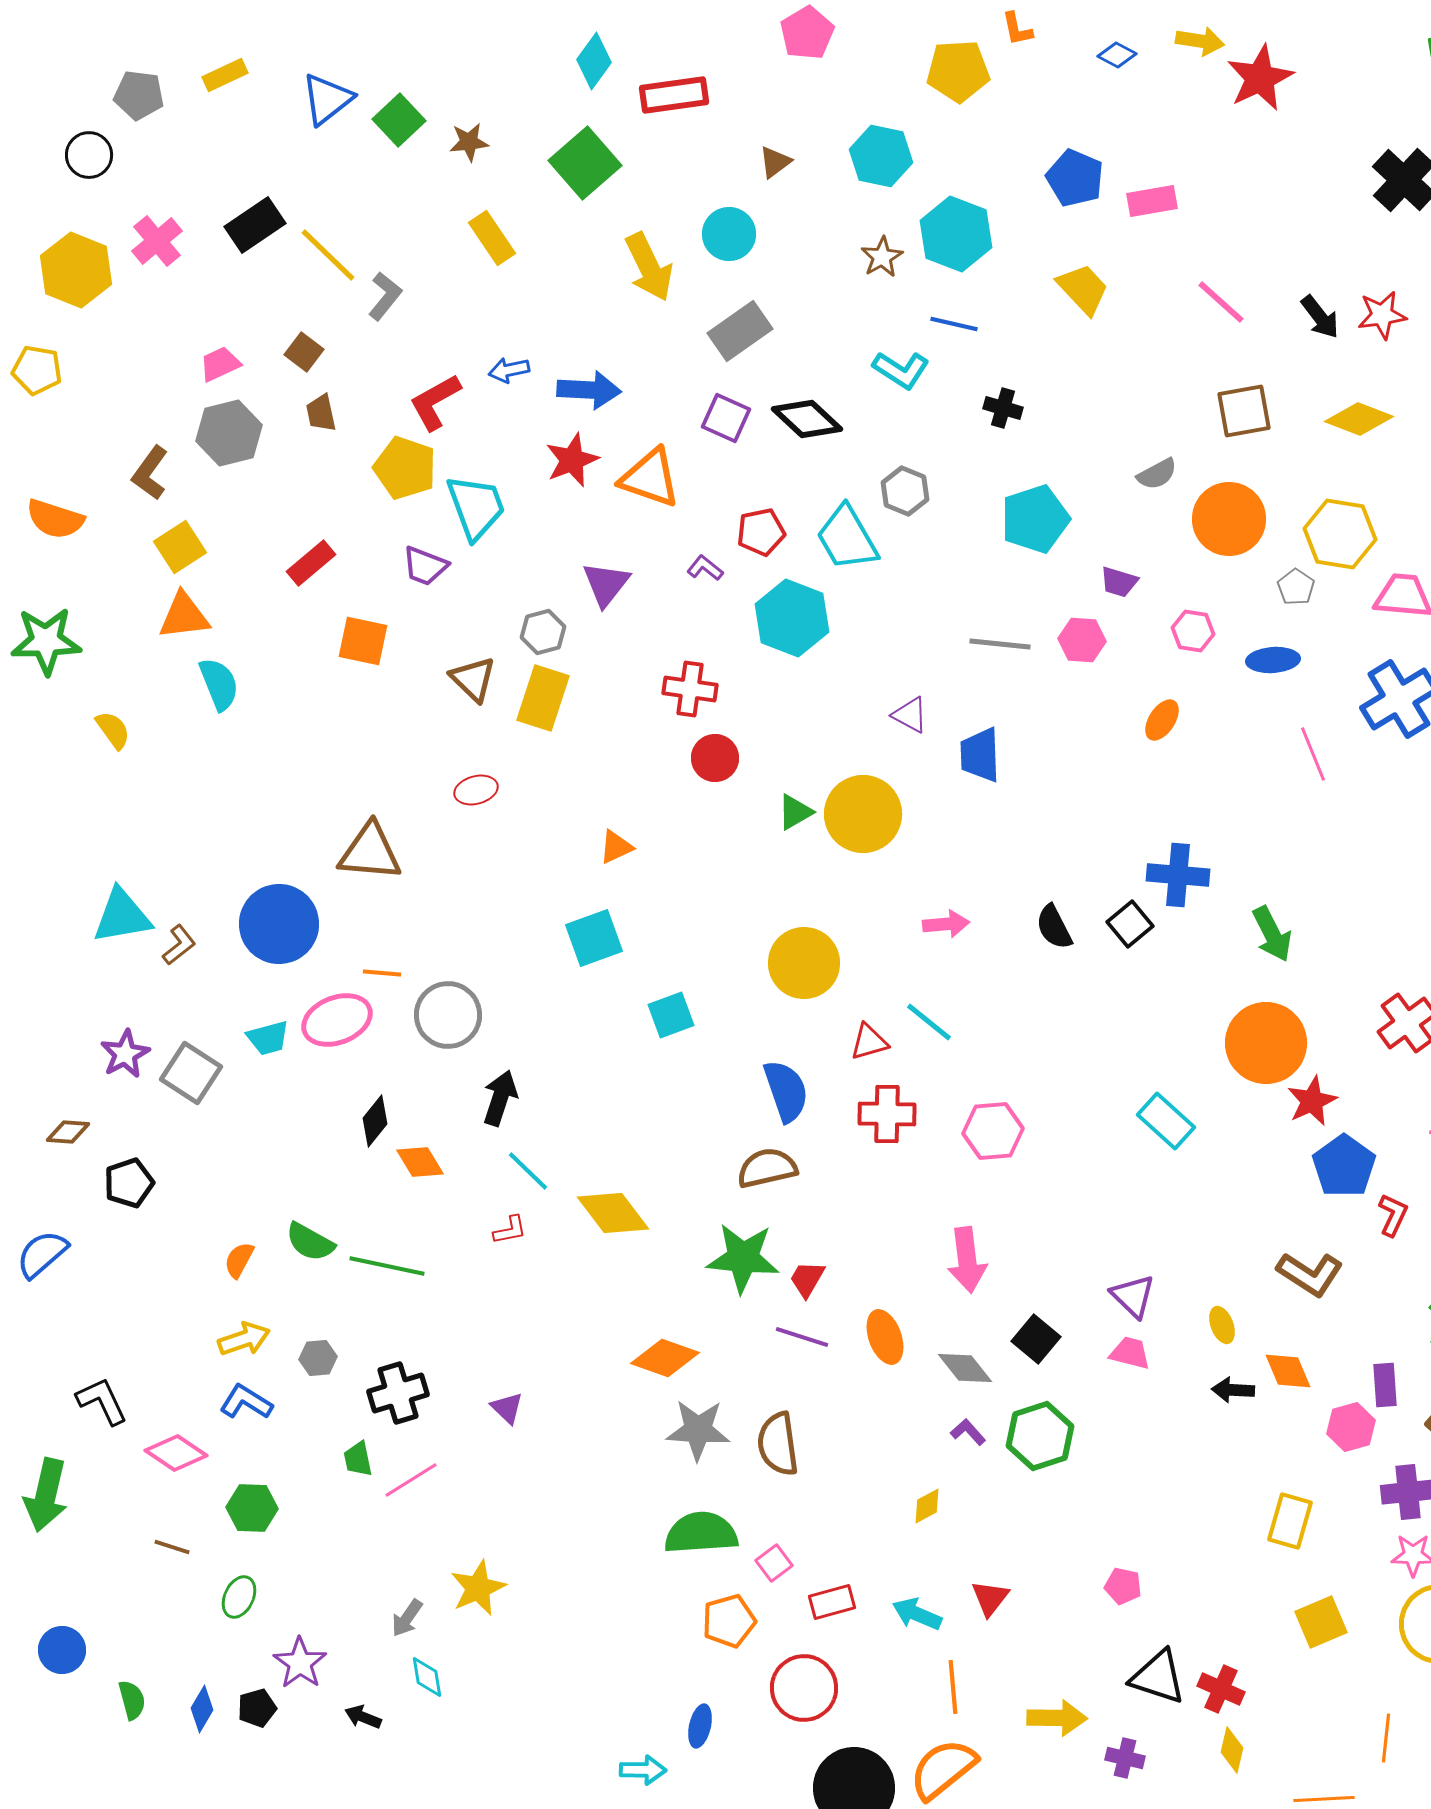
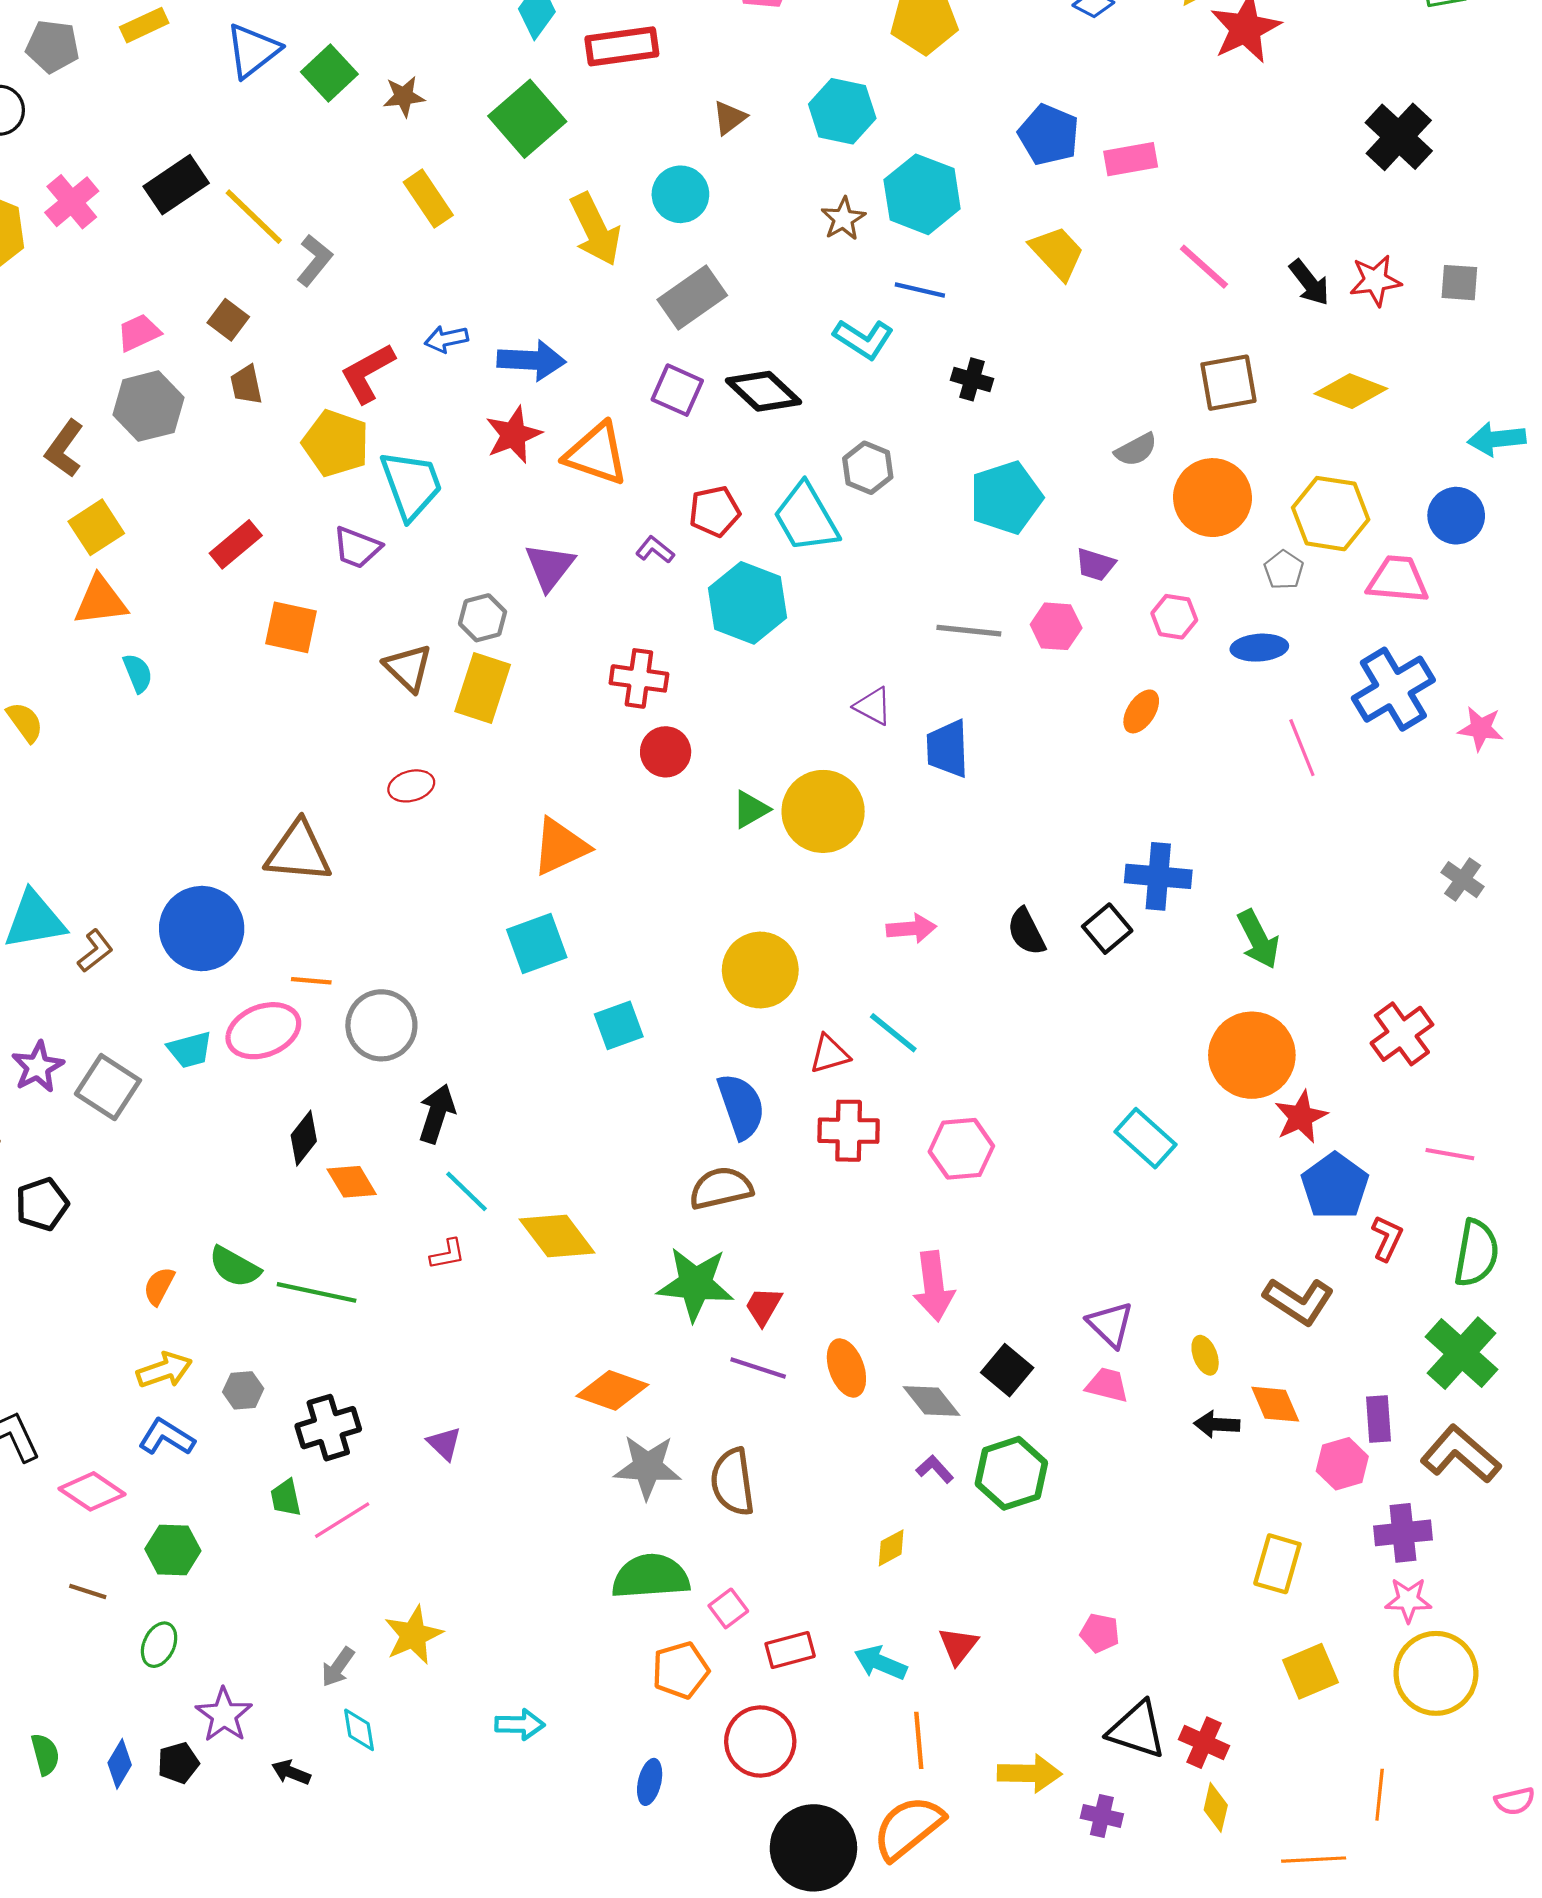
cyan semicircle: (219, 684) -> (138, 673), size x0.7
orange triangle: (616, 847) -> (560, 847), size x1.6
cyan arrow: (643, 1770) -> (520, 1724), moved

